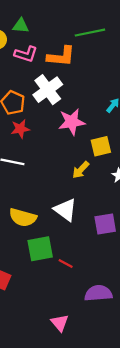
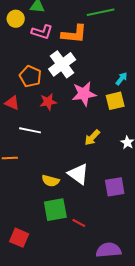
red star: (20, 129) -> (48, 102), moved
yellow square: (101, 146) -> (115, 101), moved
yellow semicircle: (23, 218) -> (50, 181), moved, size x0.7

